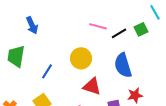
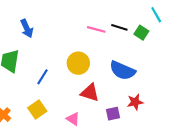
green square: (141, 29) -> (141, 33), turned -32
black line: (119, 33) -> (119, 27), moved, turned 49
blue semicircle: (123, 65) -> (123, 71), turned -50

